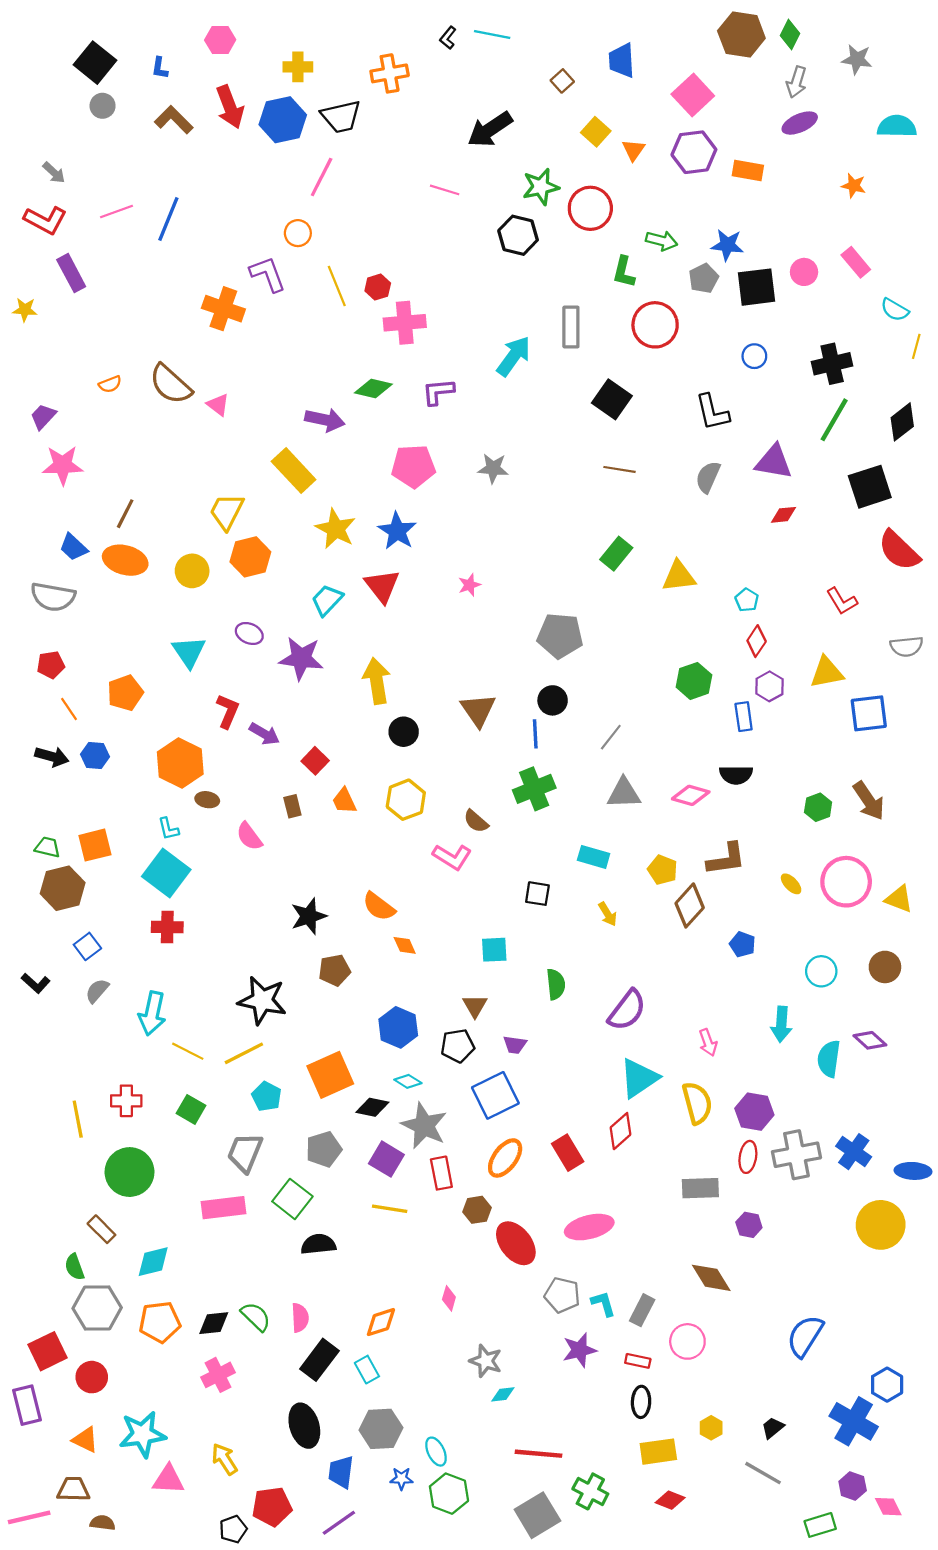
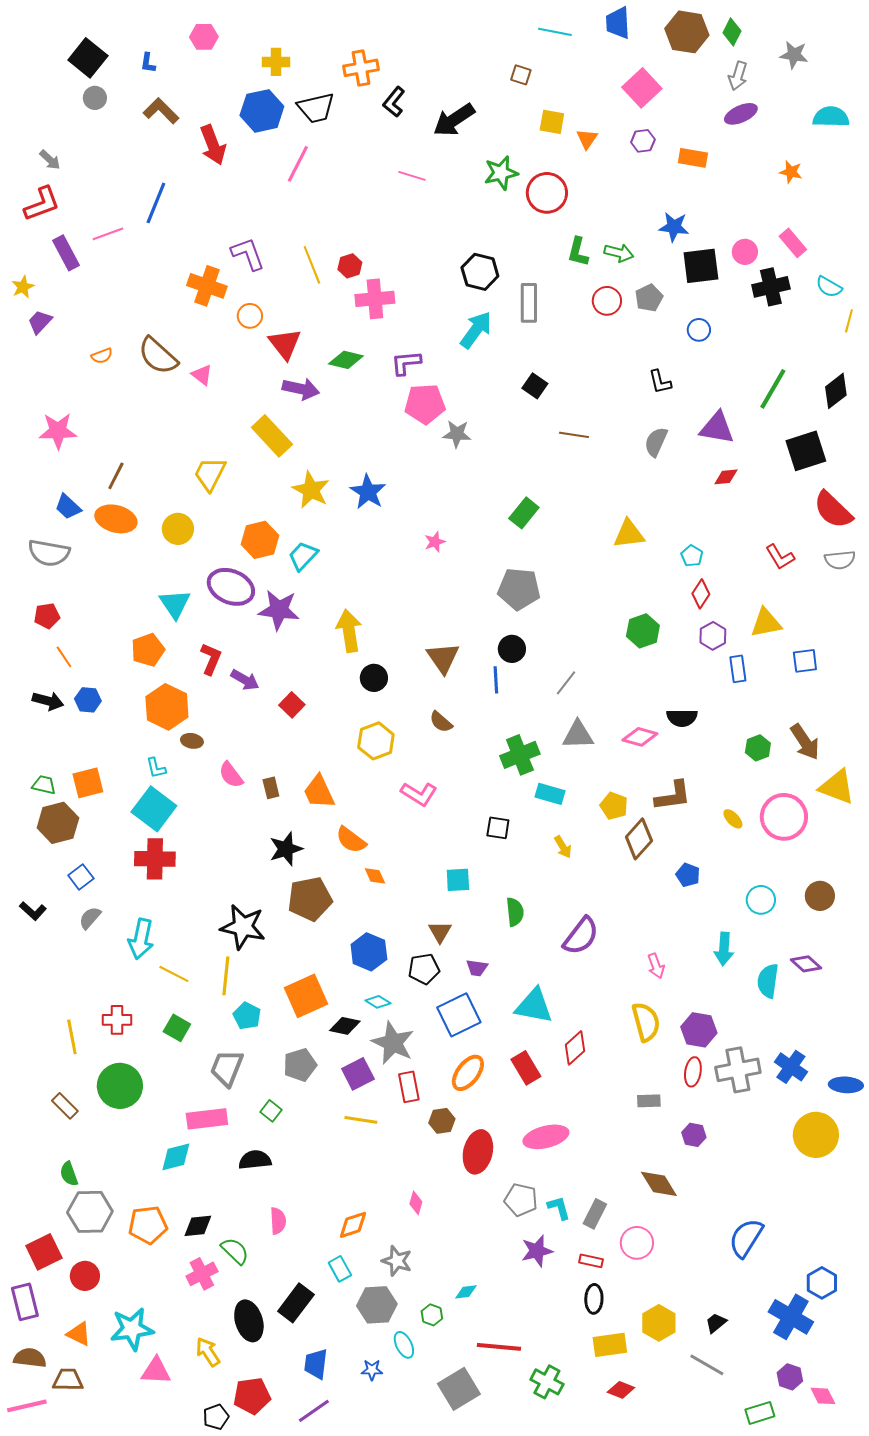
cyan line: (492, 35) -> (555, 32), moved
black L-shape: (448, 38) -> (394, 102), moved, size x1.4
blue trapezoid: (622, 60) -> (618, 23), moved
brown square: (562, 81) -> (521, 75), turned -30
red arrow: (230, 107) -> (213, 145), moved
yellow square: (596, 132) -> (552, 122), turned -32
purple hexagon: (694, 152) -> (643, 141), size x0.6
pink line: (117, 212) -> (108, 234), moved
red L-shape: (45, 220) -> (42, 204), turned -48
orange circle: (298, 233) -> (250, 316), moved
black hexagon: (518, 235) -> (480, 272), moved
green arrow: (662, 241) -> (619, 253), moved
gray pentagon: (704, 278) -> (649, 298), moved
yellow star: (25, 310) -> (23, 287), turned -30
red circle: (655, 325) -> (607, 301), size x0.7
black cross: (832, 364) -> (771, 287), moved
black square: (612, 399) -> (535, 386), moved, size x0.7
black L-shape: (712, 412) -> (660, 382), size x0.7
purple trapezoid: (43, 417) -> (40, 322), moved
pink pentagon: (413, 466) -> (425, 404), moved
green rectangle: (616, 554) -> (524, 513), moved
orange hexagon: (250, 557) -> (260, 540), moved
red triangle: (382, 586) -> (285, 344), moved
purple ellipse: (249, 633) -> (231, 587), size x1.8
gray semicircle: (907, 646) -> (840, 560), moved
orange pentagon: (125, 693) -> (148, 650), moved
blue square: (869, 713) -> (805, 661), size x0.7
blue rectangle: (744, 717) -> (738, 669), moved
green cross: (534, 789) -> (520, 755), moved
orange trapezoid: (344, 801) -> (319, 792), moved, size x1.4
brown rectangle: (292, 806) -> (271, 788), moved
brown semicircle: (476, 821) -> (441, 722), moved
yellow triangle: (899, 899) -> (837, 787), moved, size x1.4
red cross: (167, 927) -> (155, 859), size x1.4
brown pentagon: (335, 970) -> (310, 899), size x1.5
yellow line: (244, 1053) -> (226, 976), turned -57
cyan triangle: (639, 1078) -> (534, 1006), moved, turned 45
purple square: (386, 1159) -> (358, 1074), turned 32
gray rectangle: (700, 1188) -> (649, 1101), size x0.7
green square: (292, 1199) -> (271, 1111), size x0.6
brown rectangle: (101, 1229) -> (65, 1106), moved
red ellipse: (516, 1243) -> (478, 1152), turned 51
black semicircle: (318, 1244) -> (255, 1160), moved
cyan diamond: (153, 1262) -> (176, 1157), moved
green semicircle: (256, 1317) -> (235, 1251), moved
black rectangle: (319, 1360) -> (296, 1303), moved
gray star: (486, 1361) -> (397, 1261), moved
black ellipse: (304, 1426) -> (249, 1321), moved
yellow hexagon: (711, 1428) -> (659, 1323), size x1.6
gray hexagon: (381, 1429) -> (377, 1305), moved
green hexagon: (449, 1494) -> (432, 1315), moved, size x0.6
gray square: (537, 1515) -> (459, 1389), moved
brown semicircle: (103, 1523) -> (30, 1358), moved, size x1.4

